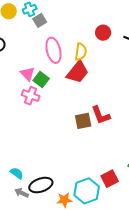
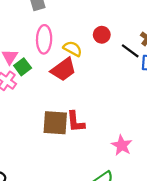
yellow semicircle: (81, 52) -> (73, 49), turned -84
brown square: (83, 121) -> (55, 123), size x1.4

